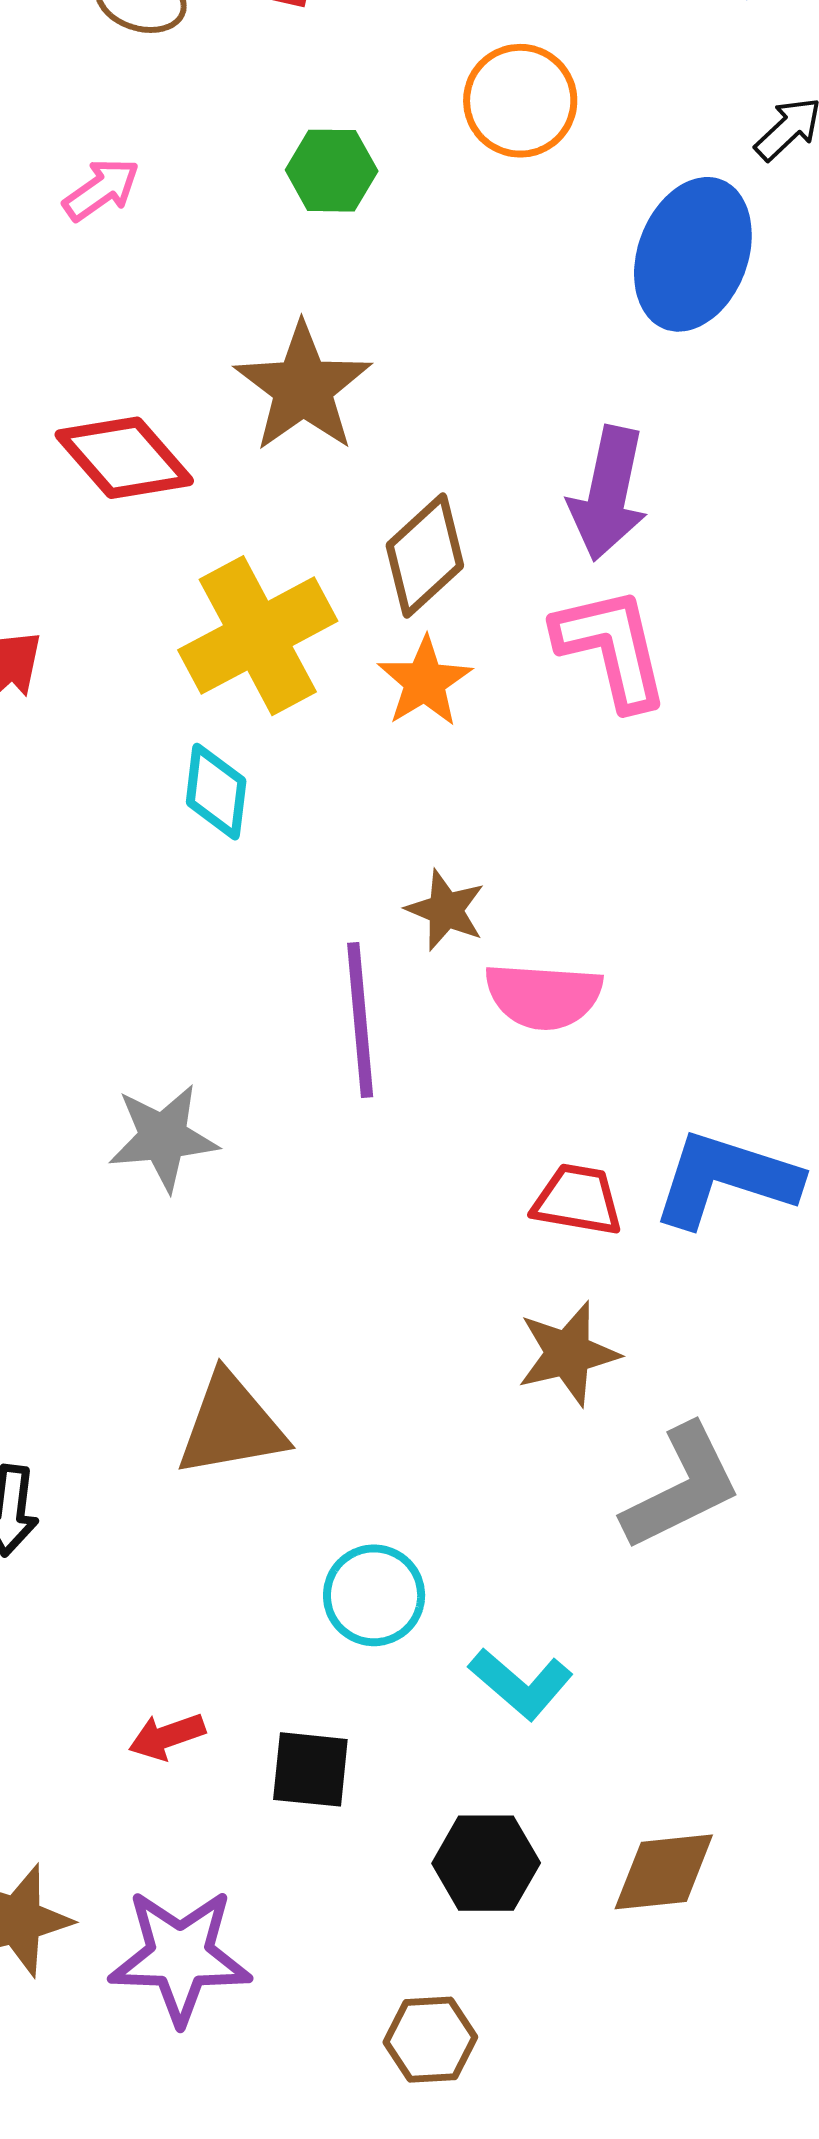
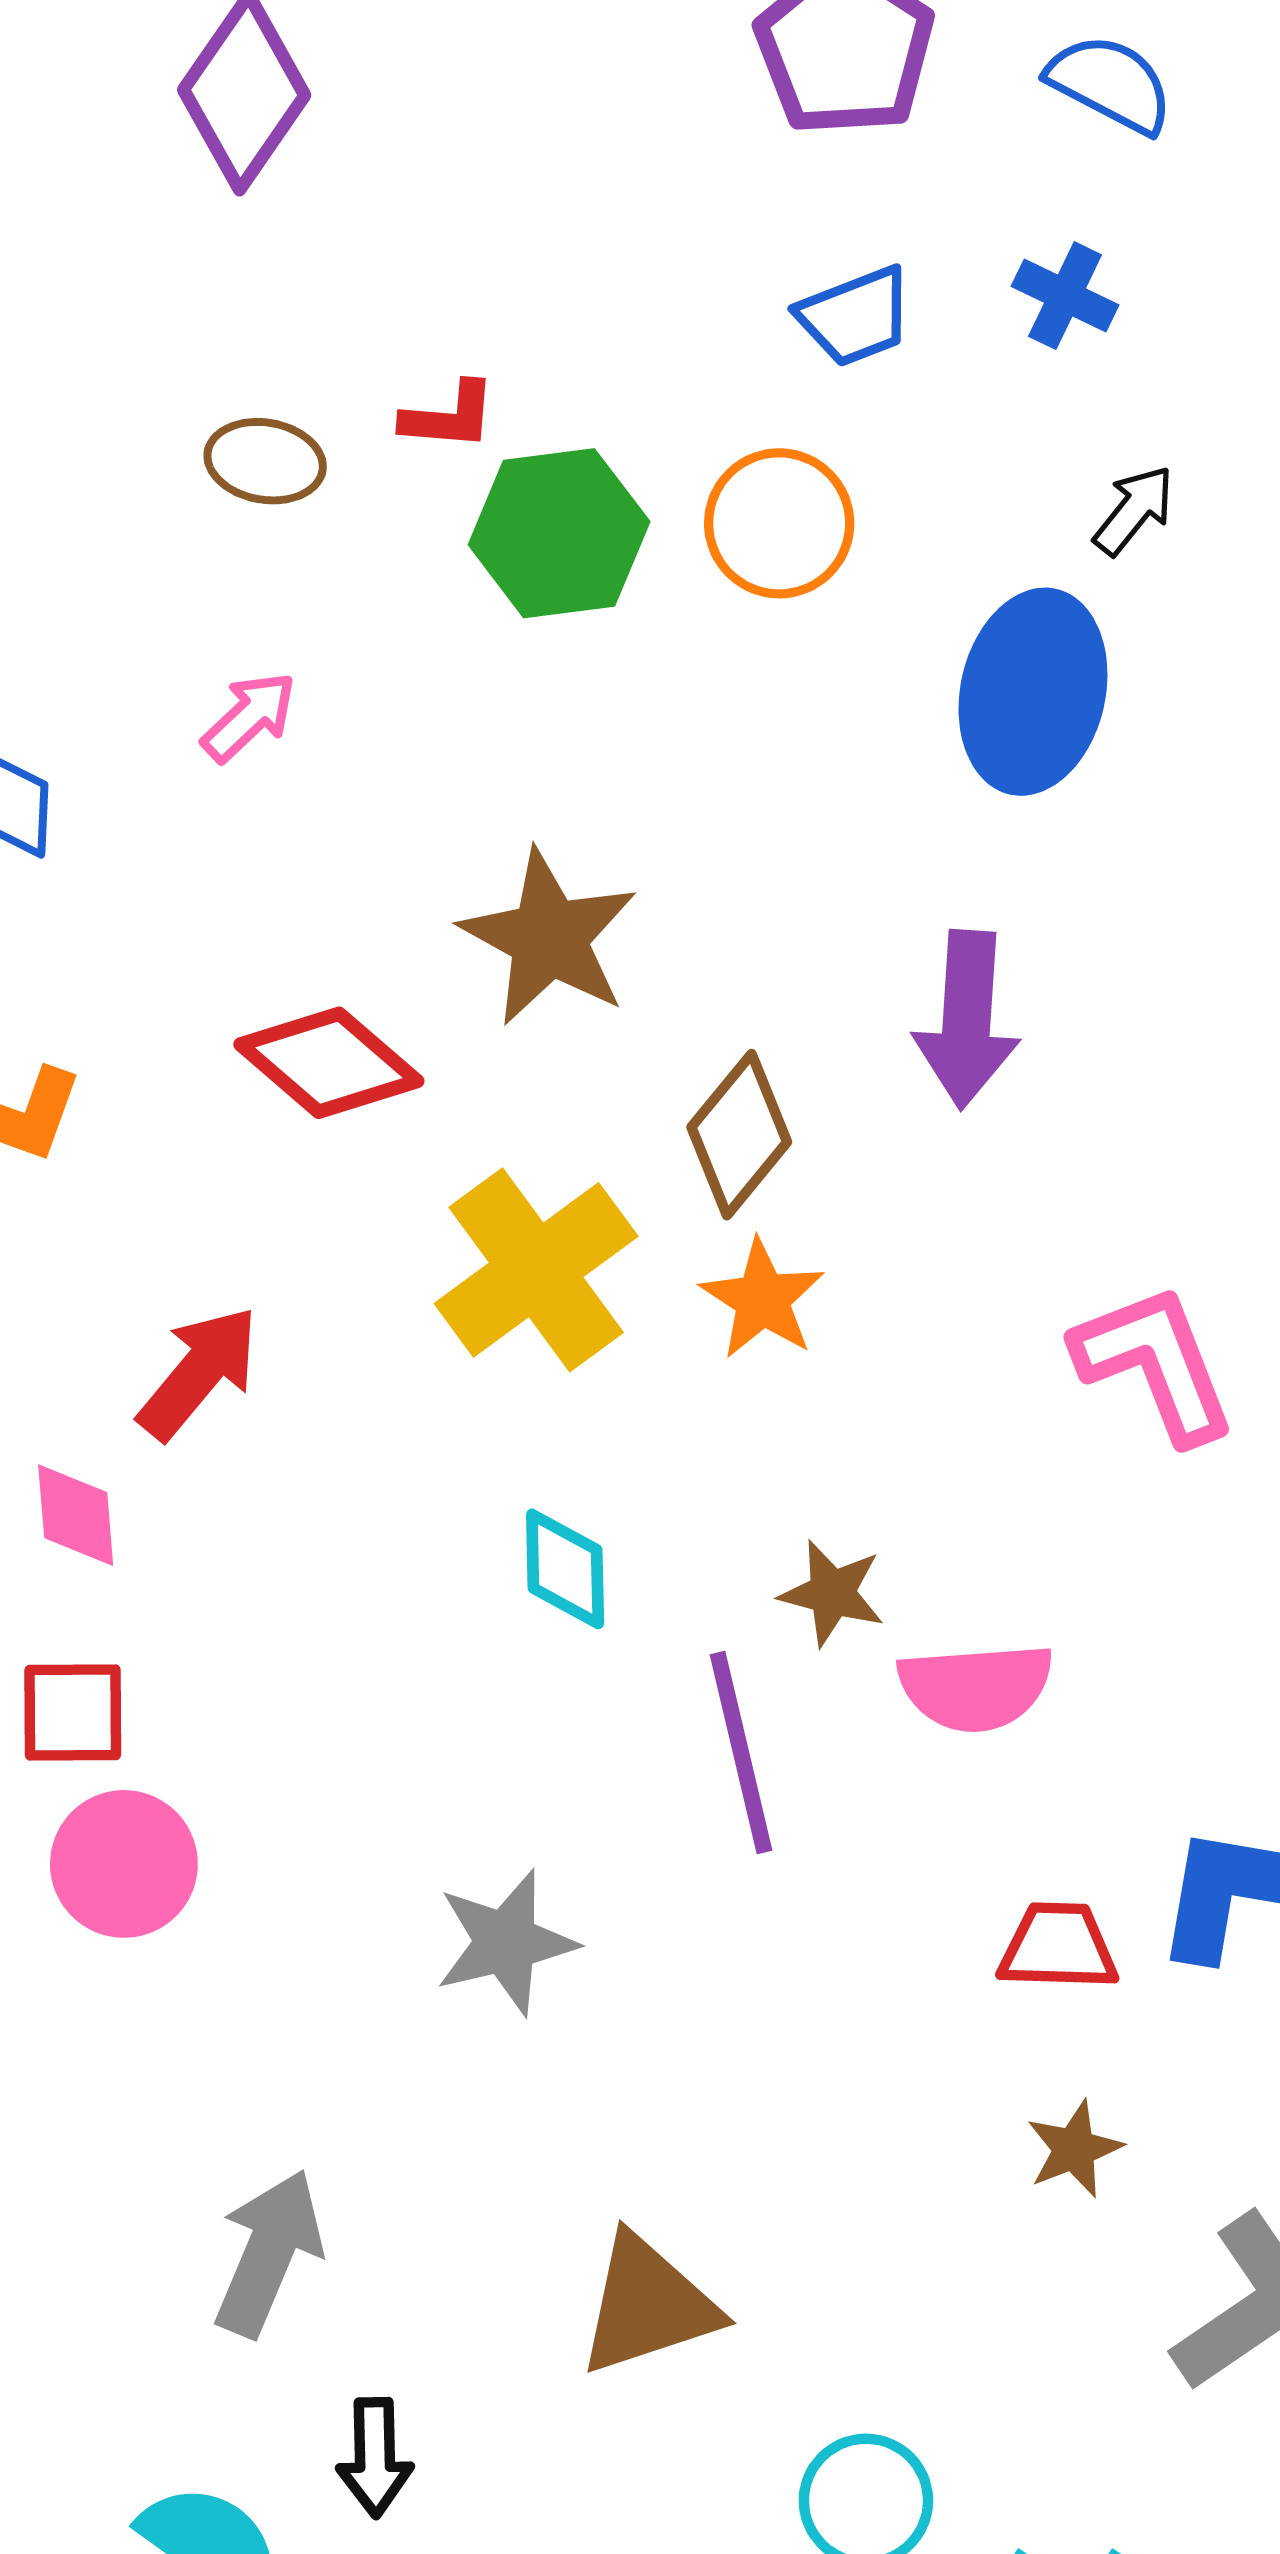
green hexagon: (332, 171) -> (559, 533), moved, size x1.5
pink L-shape: (612, 648) -> (1155, 1363), moved
cyan diamond: (216, 792) -> (565, 1569), moved
brown star: (568, 1354) -> (1074, 2149), size x0.7

